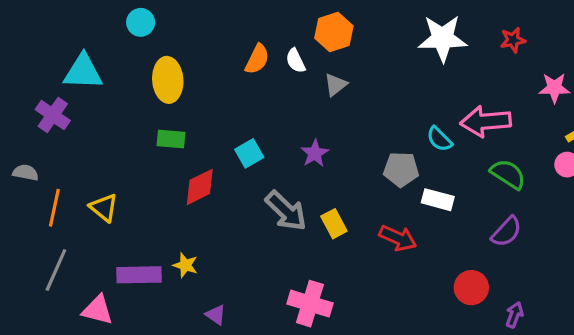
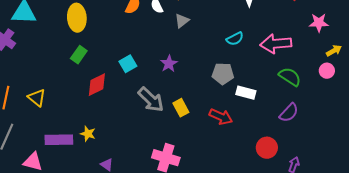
green rectangle: (171, 139) -> (79, 55), turned -60
cyan semicircle: (439, 139) -> (235, 39), moved, turned -72

